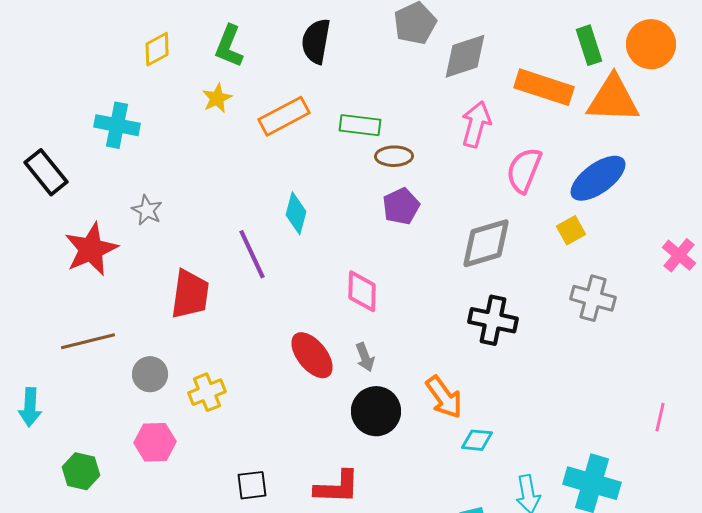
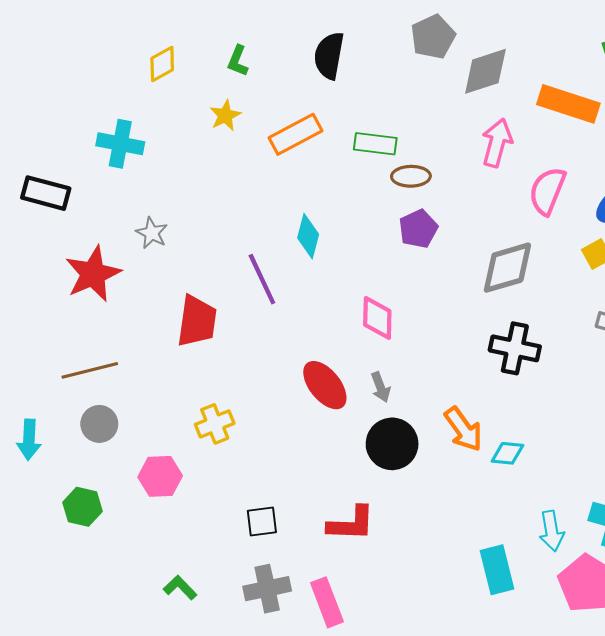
green L-shape: (229, 46) -> (238, 61), size x0.7
black rectangle: (46, 172) -> (46, 193), turned -36
gray circle: (150, 374) -> (99, 424), moved
cyan diamond: (477, 440) -> (507, 453), moved

